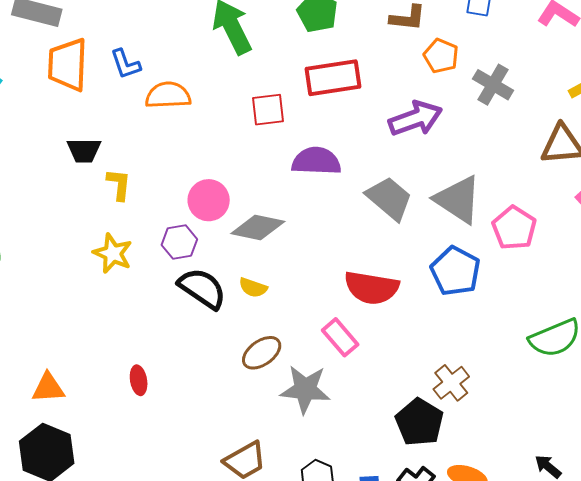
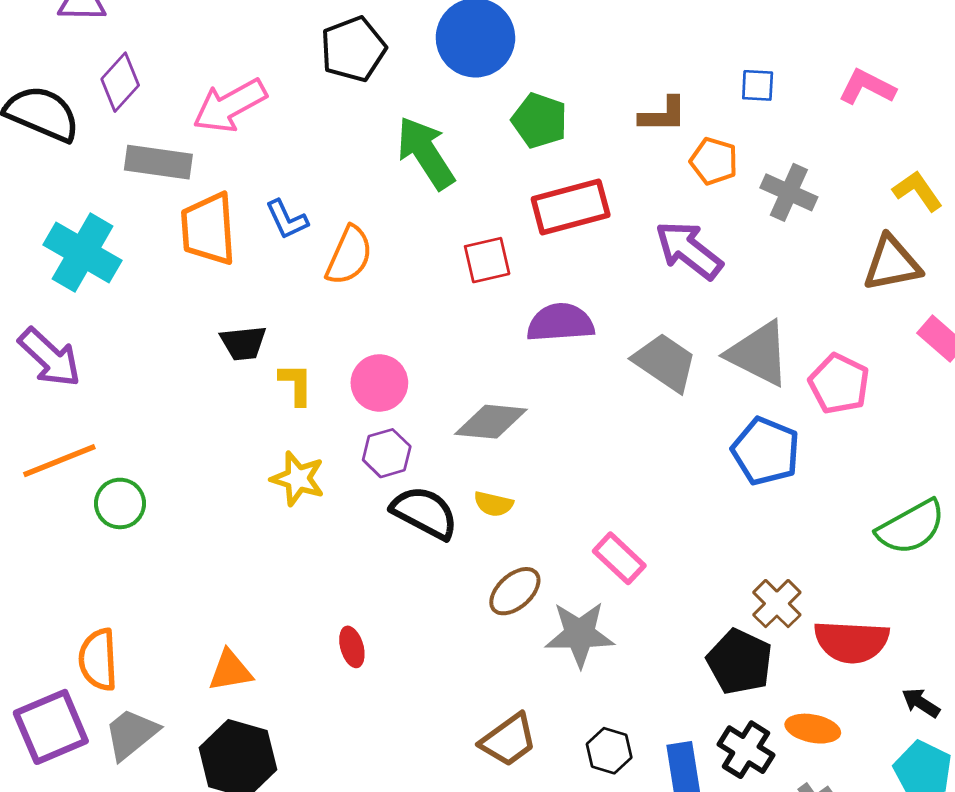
orange semicircle: (168, 95) -> (349, 256), turned 123
purple arrow: (415, 119) -> (689, 250), turned -116
pink circle: (209, 200) -> (379, 383), moved
red semicircle: (372, 288) -> (852, 642), moved

